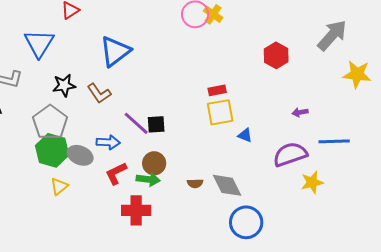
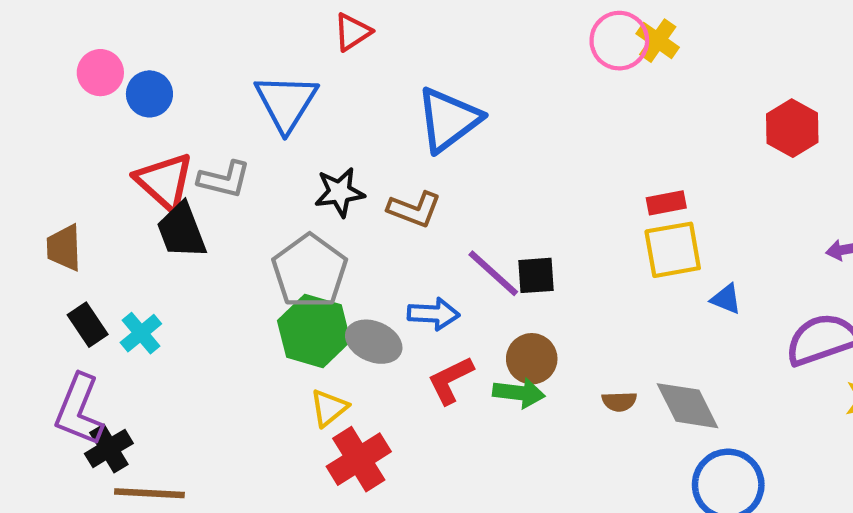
brown L-shape: (99, 93) -> (414, 209), turned -35
red cross: (136, 210) -> (359, 459), moved, turned -32

